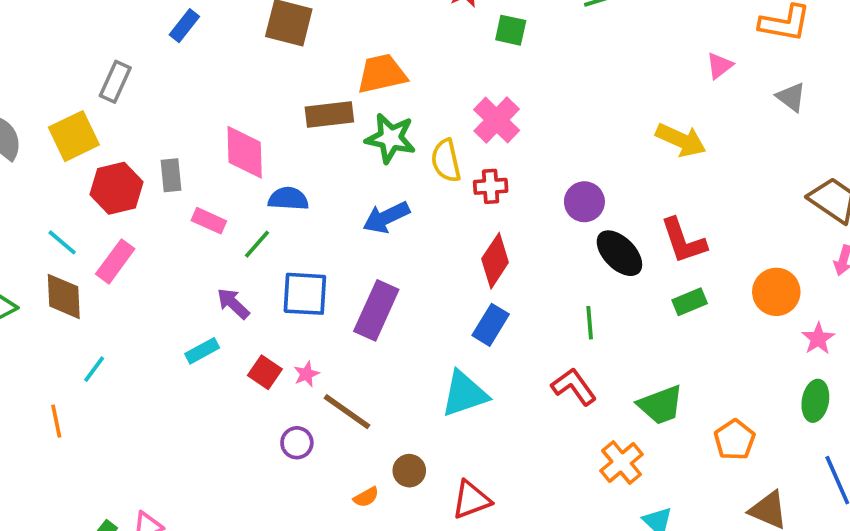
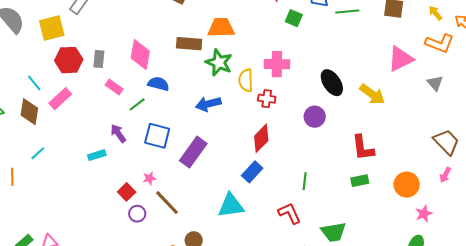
pink triangle: (719, 66) -> (400, 59), size x1.8
pink cross: (497, 120) -> (277, 64), turned 35
black ellipse: (619, 253) -> (332, 83), moved
red square: (265, 372) -> (127, 192), moved

